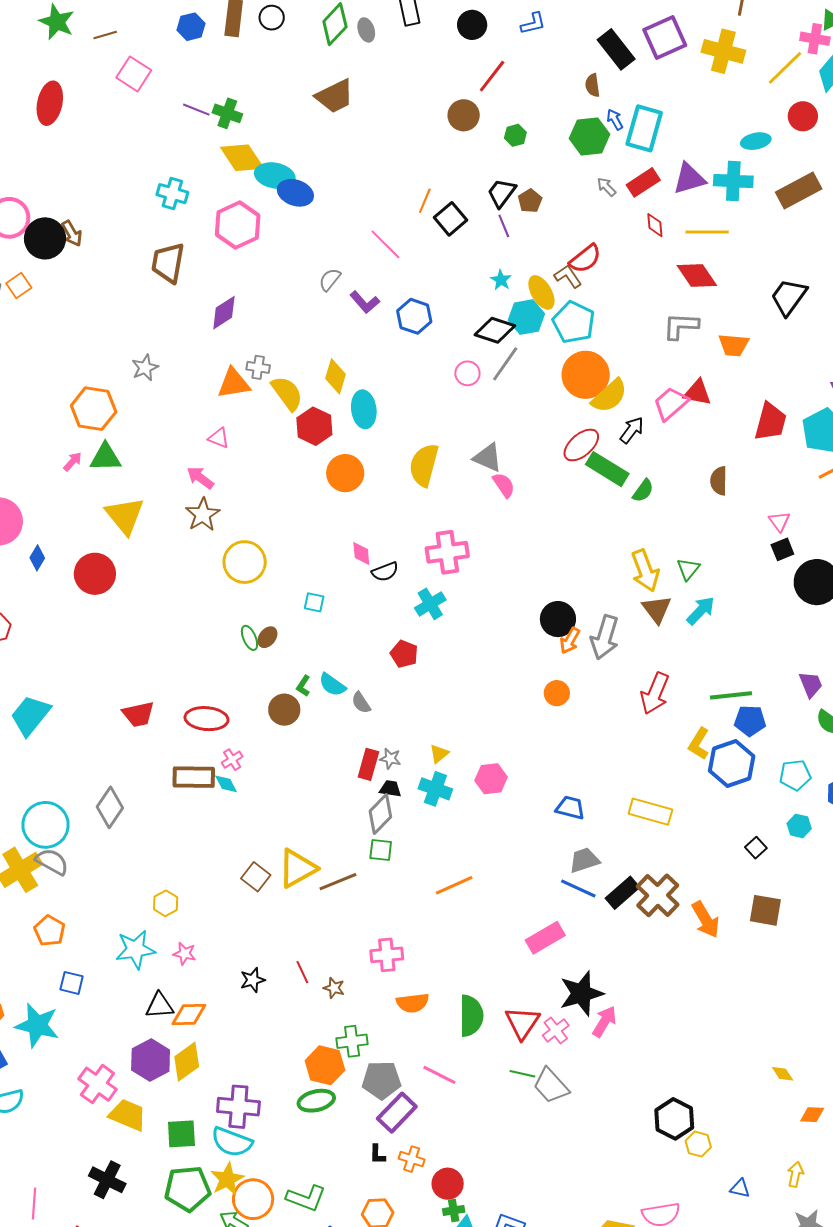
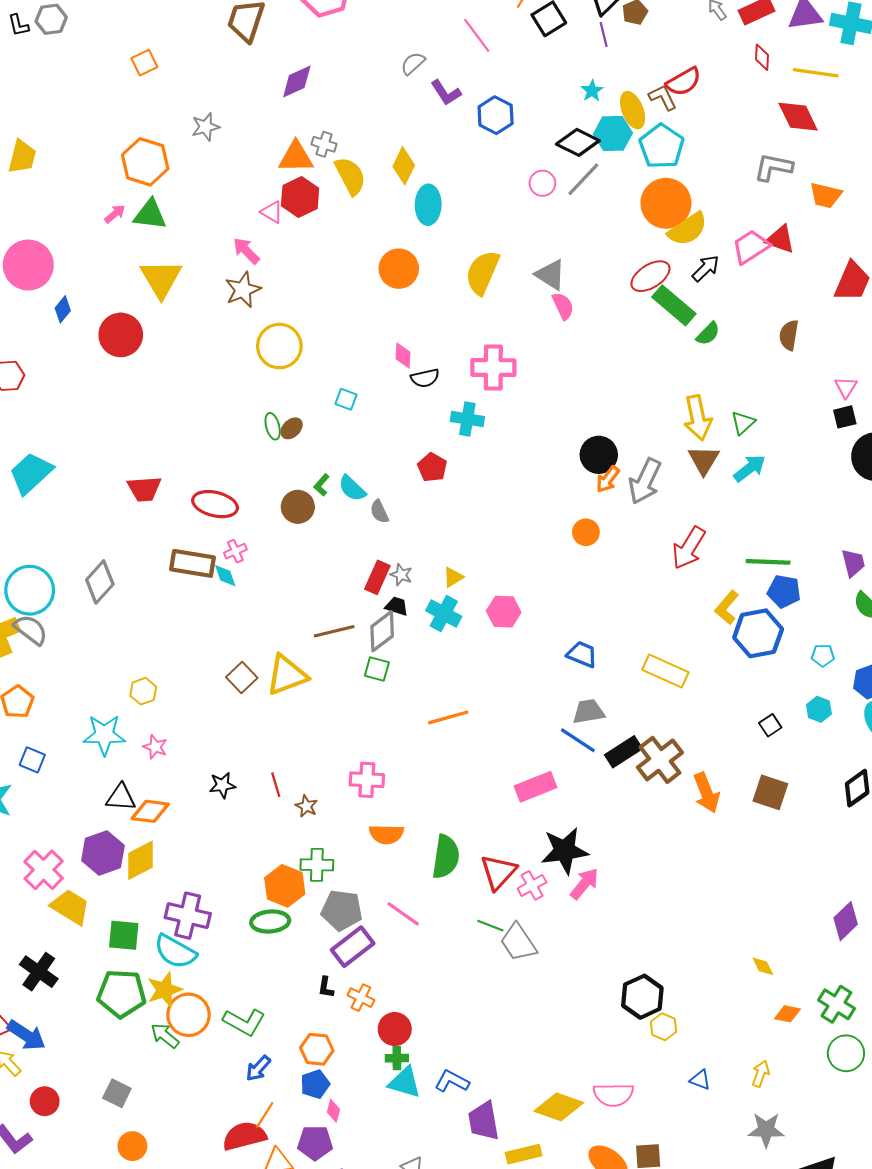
orange square: (19, 285) -> (144, 63), moved
red hexagon: (314, 426) -> (300, 197), moved
cyan cross: (430, 604) -> (467, 419), turned 32
cyan pentagon: (795, 775) -> (823, 655), size x0.7
brown line: (338, 882) -> (334, 631), moved

